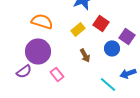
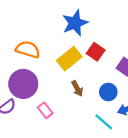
yellow rectangle: (78, 29) -> (69, 59), size x1.5
blue circle: (112, 48) -> (108, 92), moved

